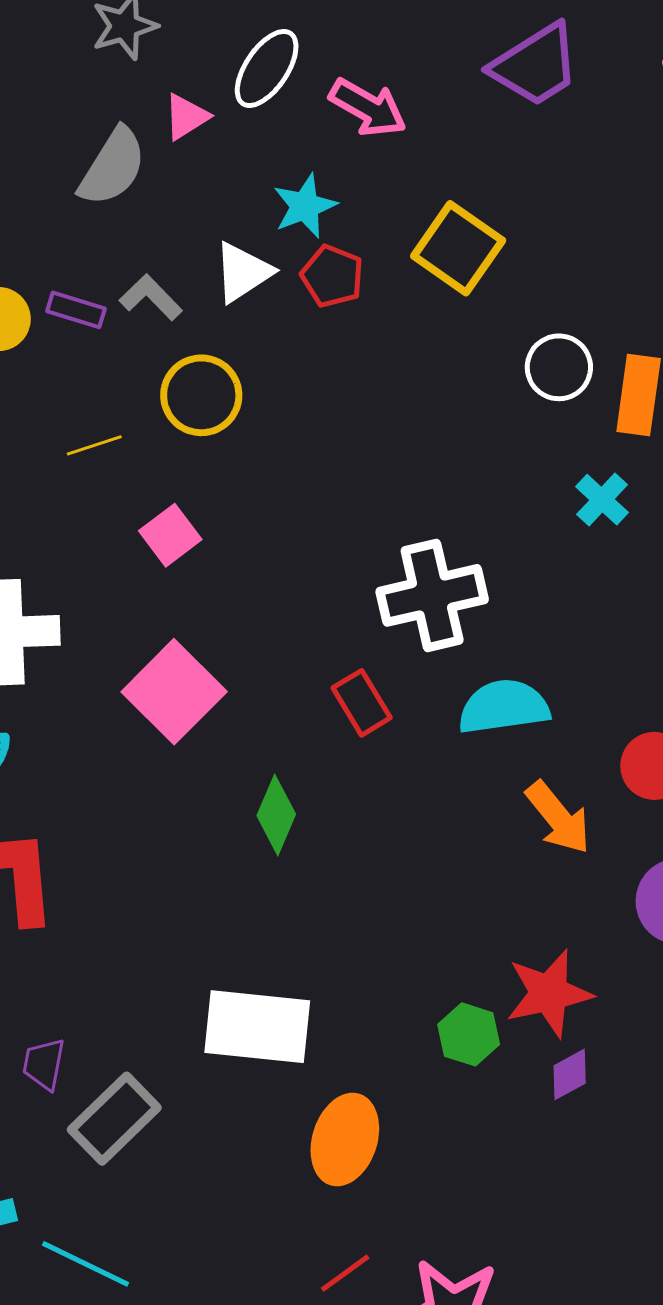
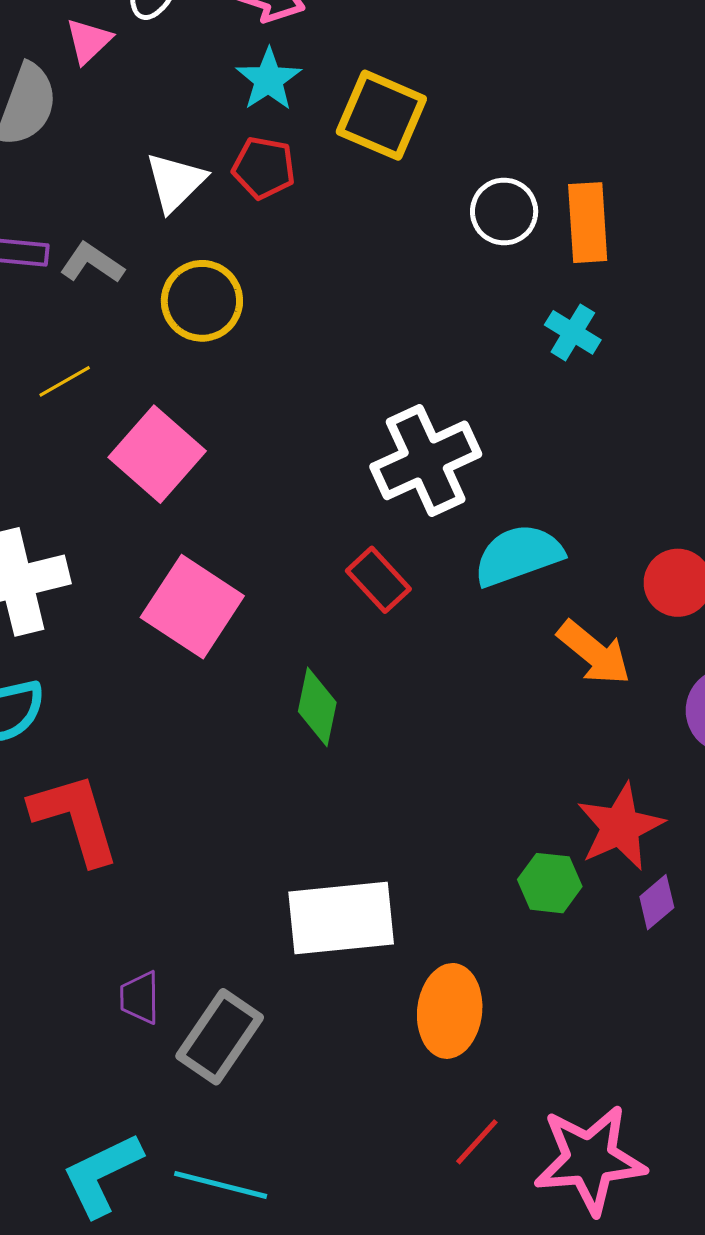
cyan star: (305, 206) -> (269, 79), moved
gray L-shape: (151, 297) -> (92, 263), moved
yellow circle: (201, 395) -> (202, 301), moved
pink square: (170, 535) -> (157, 454), size x1.5

